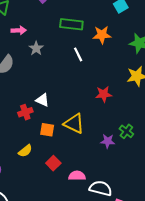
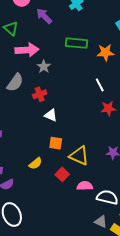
pink arrow: (19, 30) -> (27, 50), size x1.6
white line: (78, 54) -> (100, 85), moved
red cross: (25, 112) -> (40, 94), moved
yellow triangle: (74, 124) -> (79, 156), moved

